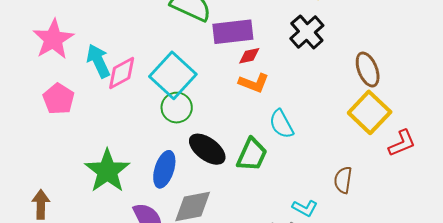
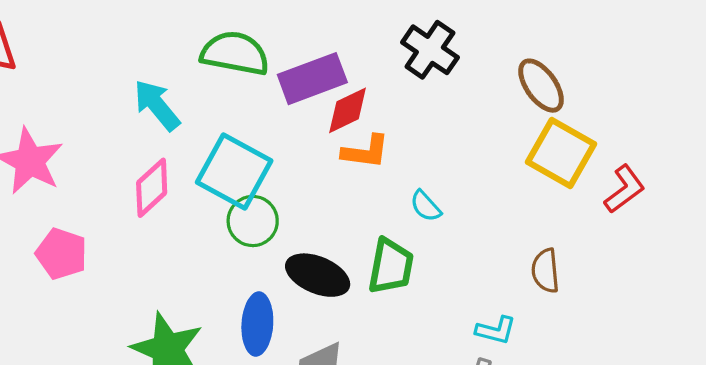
red diamond: (249, 56) -> (348, 110), size x1.4
cyan arrow: (98, 61) -> (157, 105), moved
cyan semicircle: (281, 124) -> (426, 206), size x0.7

